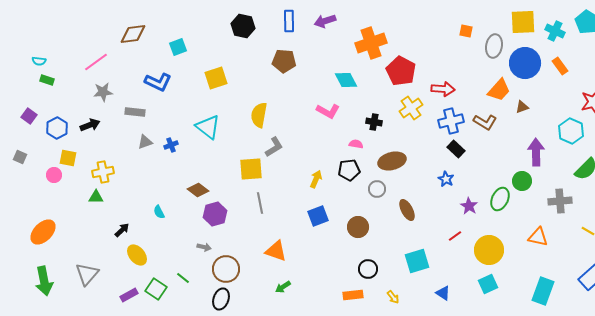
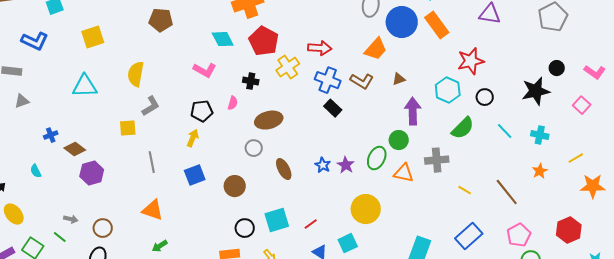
orange rectangle: (560, 66) -> (437, 25), size x1.5
red pentagon: (401, 71) -> (264, 41), moved
brown triangle: (522, 107) -> (399, 79), moved
blue cross: (451, 121) -> (328, 80), turned 35
cyan triangle: (208, 127) -> (85, 86), turned -40
pink semicircle: (356, 144) -> (233, 103), turned 96
blue cross: (171, 145) -> (51, 135), moved
yellow square: (251, 169) -> (128, 128), size x0.7
black pentagon: (349, 170) -> (202, 111), moved
blue star: (446, 179) -> (323, 165), moved
gray line: (260, 203) -> (152, 162), moved
red line: (455, 236) -> (311, 224), moved
orange triangle: (538, 237) -> (404, 173), moved
gray arrow: (204, 247) -> (71, 219), moved
cyan square: (417, 261) -> (277, 220), moved
brown circle: (226, 269) -> (103, 228), size x0.7
cyan square: (488, 284) -> (348, 243), moved

